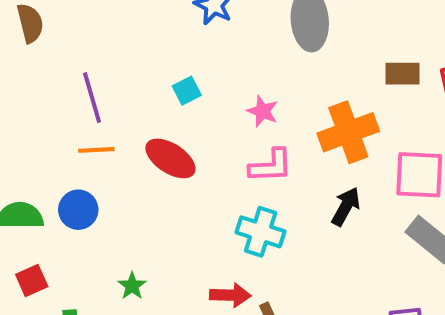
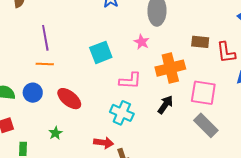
cyan square: (187, 91) -> (101, 52), moved, size x1.6
pink star: (263, 111) -> (142, 42), moved
red ellipse: (170, 158) -> (69, 99), moved

